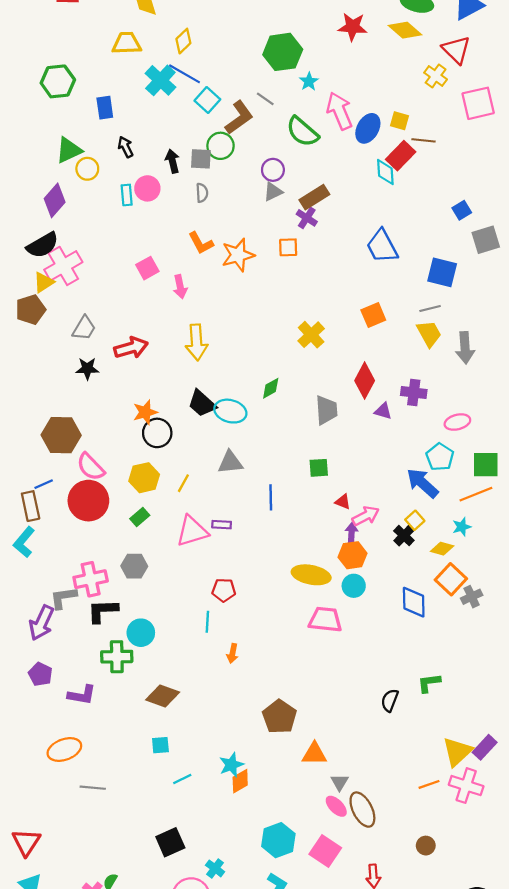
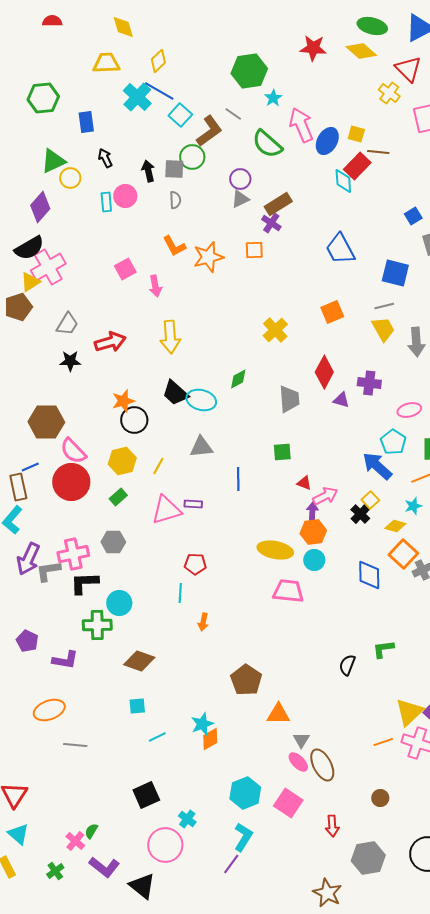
purple arrow: (41, 623) -> (28, 559), moved

